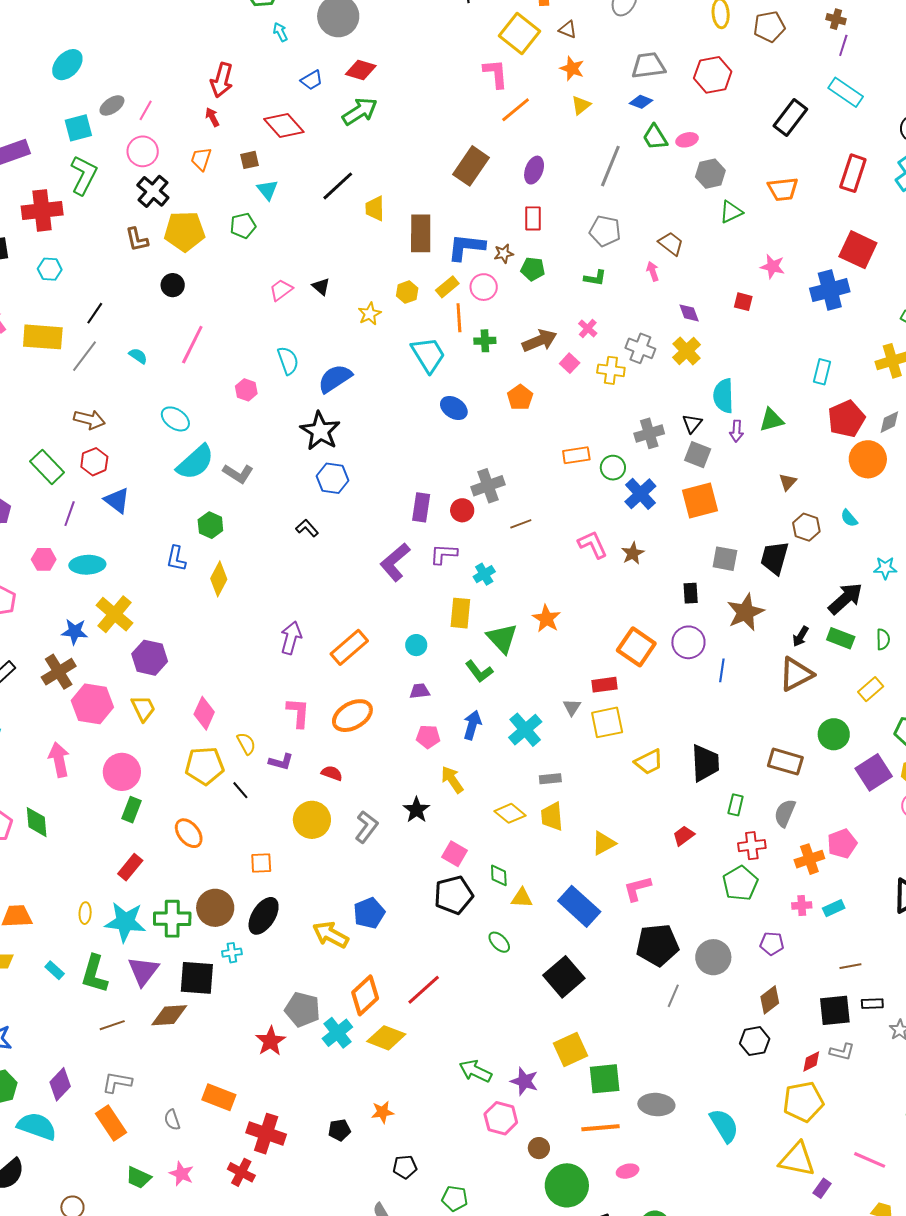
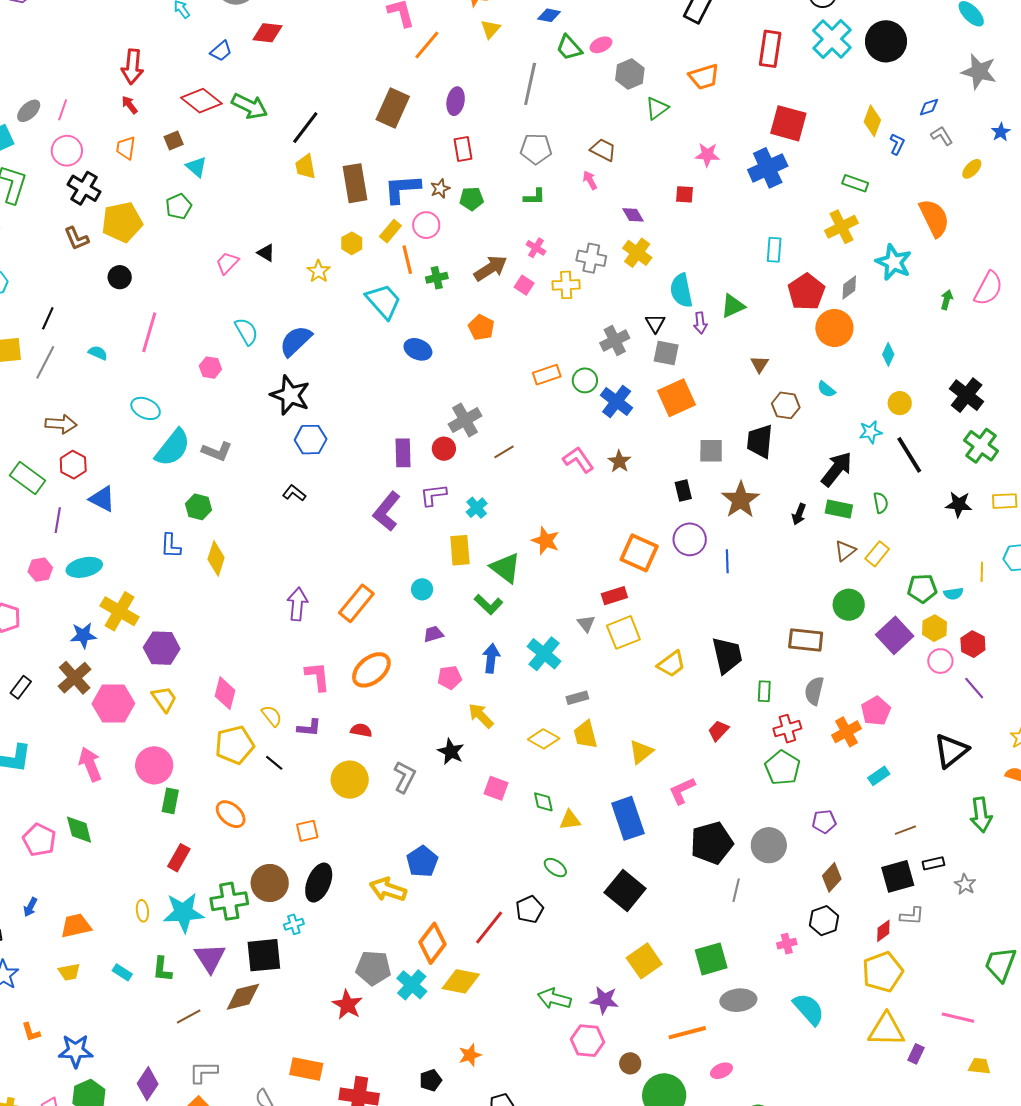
green arrow: (360, 111) -> (250, 106), moved, turned 69
black line: (338, 186) -> (305, 128), moved
brown triangle: (796, 674) -> (845, 551), moved, size x0.6
black pentagon: (454, 895) -> (530, 909), moved, size x0.7
pink cross: (802, 905) -> (787, 944), moved
blue rectangle: (579, 906) -> (628, 818), turned 39
green L-shape: (94, 974) -> (162, 969), size x0.7
green square: (605, 1079) -> (711, 959), moved

